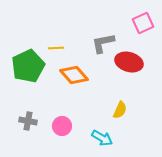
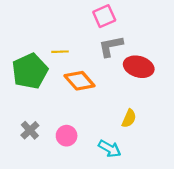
pink square: (143, 23) -> (104, 16), moved
gray cross: (28, 121) -> (30, 130), turned 36

